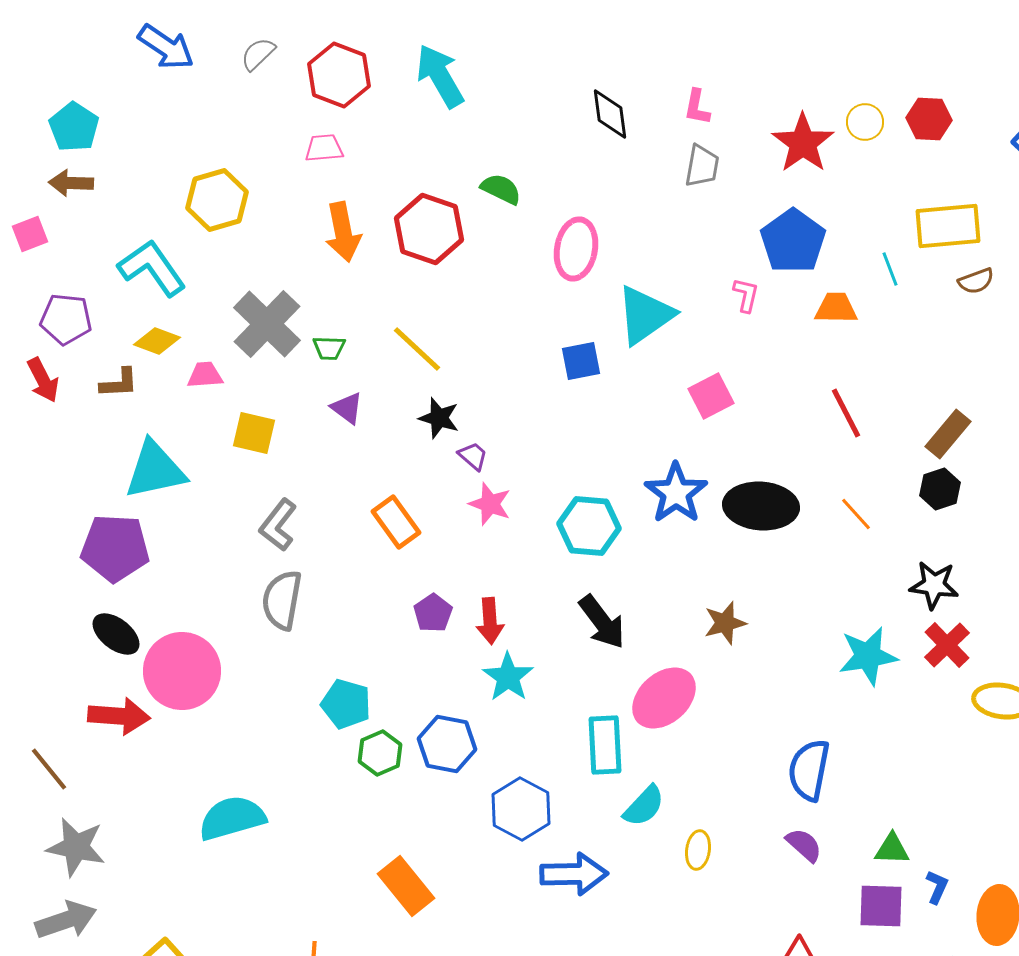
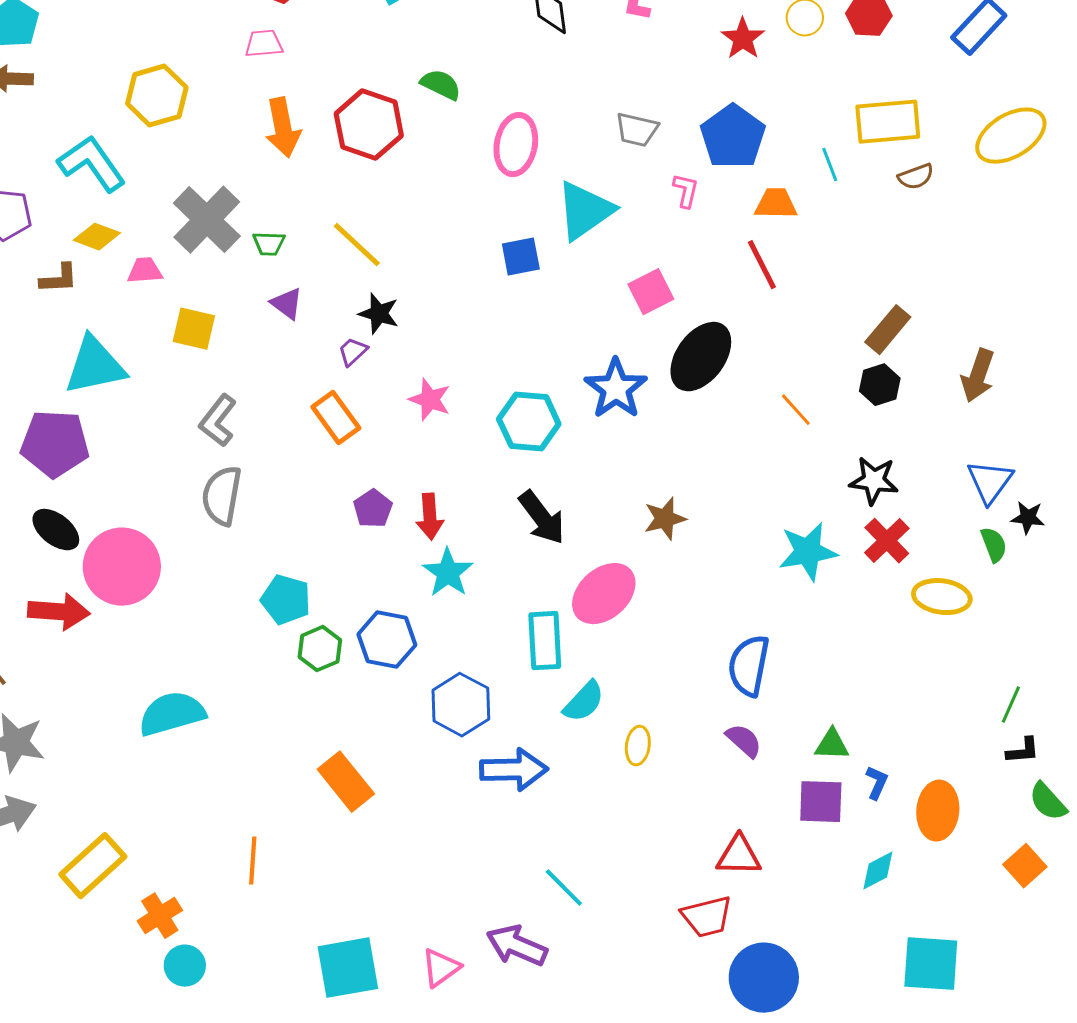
red star: (803, 143) -> (743, 39), size x0.7
gray trapezoid: (702, 166) -> (637, 130), moved, turned 93
red line: (846, 413) -> (762, 265), moved
purple trapezoid: (473, 456) -> (353, 352), moved, turned -84
black ellipse: (761, 506) -> (701, 357), moved, turned -58

